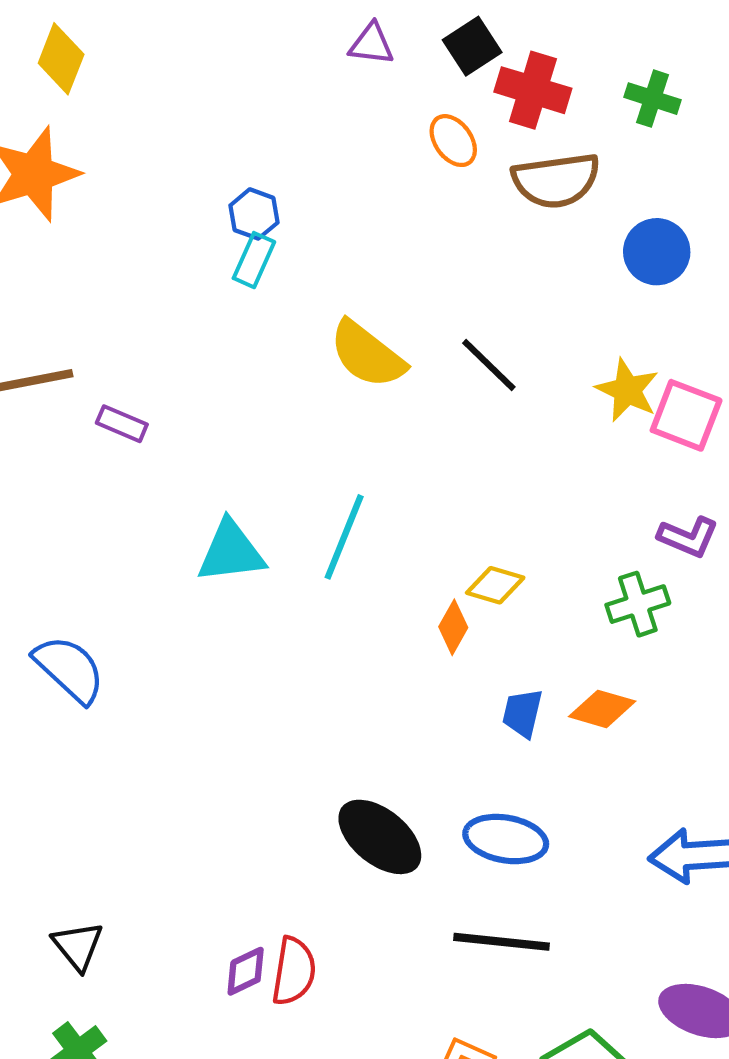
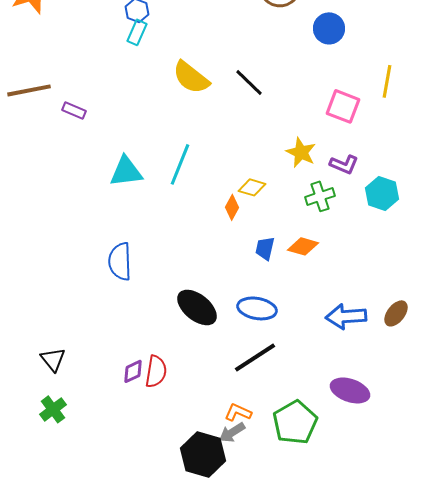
yellow star: (627, 390) -> (301, 152), moved
blue semicircle: (69, 669) -> (120, 261), moved, turned -135
black line: (501, 942) -> (255, 357), turned -39

